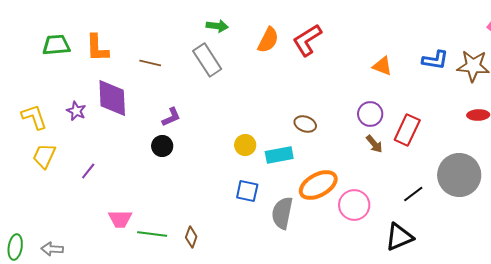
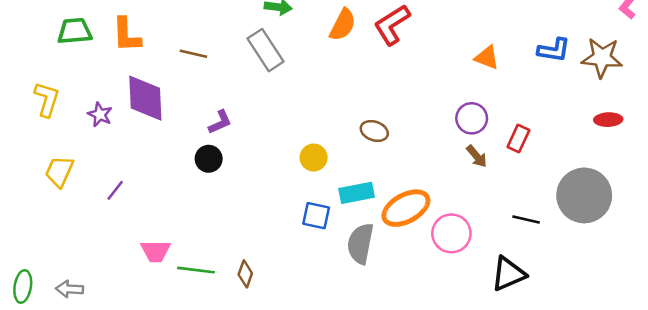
yellow L-shape: (34, 117) -> (47, 99), moved, turned 36
brown ellipse: (305, 124) -> (374, 131), moved
red rectangle: (407, 130) -> (518, 139), size x0.7
cyan rectangle: (279, 155) -> (357, 193), moved
black line: (413, 194) -> (526, 219), turned 50

